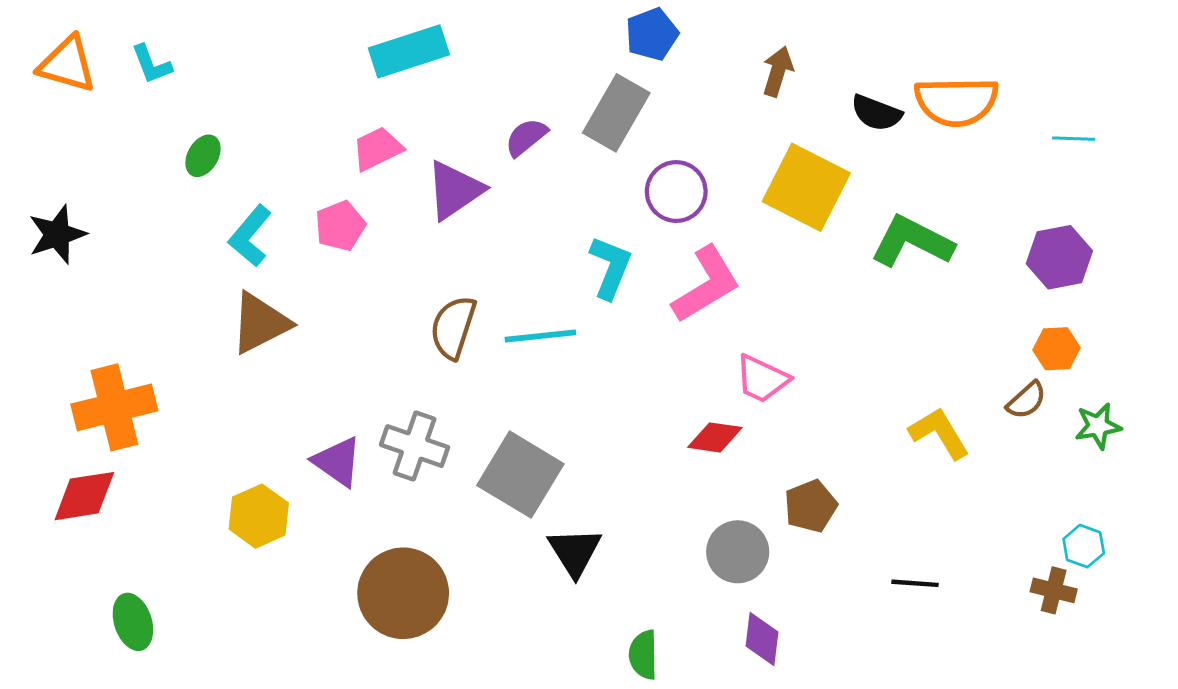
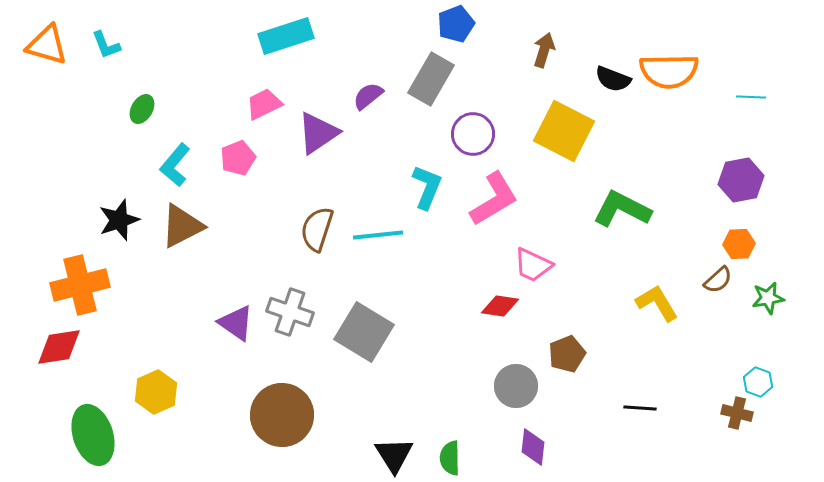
black star: (57, 234) -> (119, 220), moved
green L-shape: (912, 242) -> (622, 209), moved
yellow hexagon: (259, 516) -> (156, 392), moved
black triangle: (575, 552) -> (394, 455), moved
green ellipse: (133, 622) -> (93, 435), size x1.5

